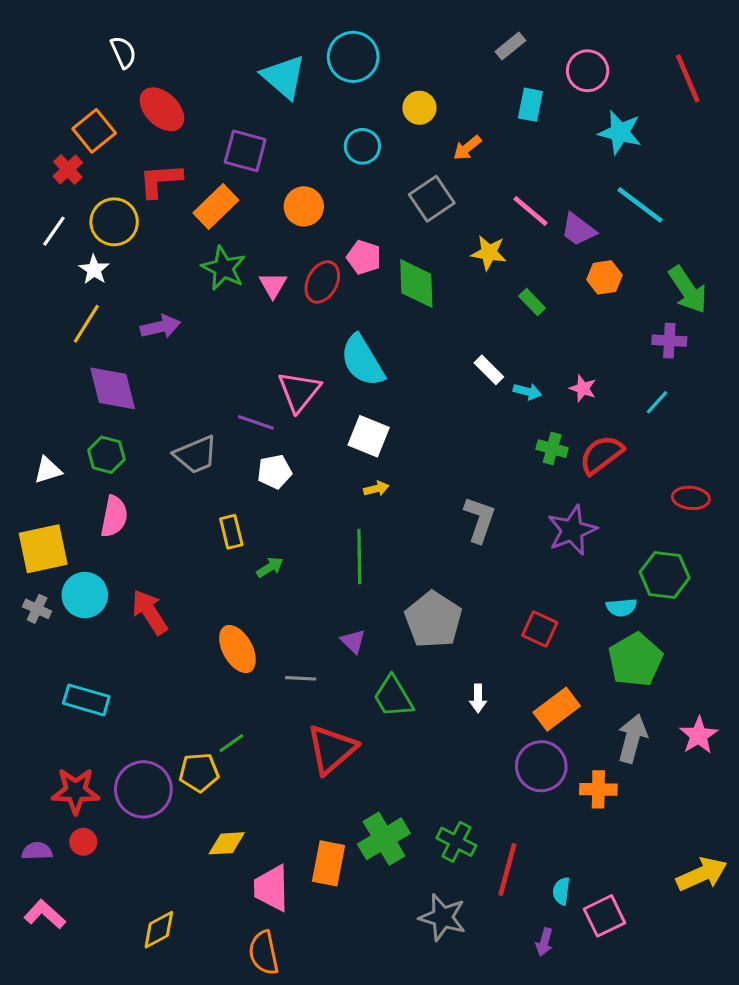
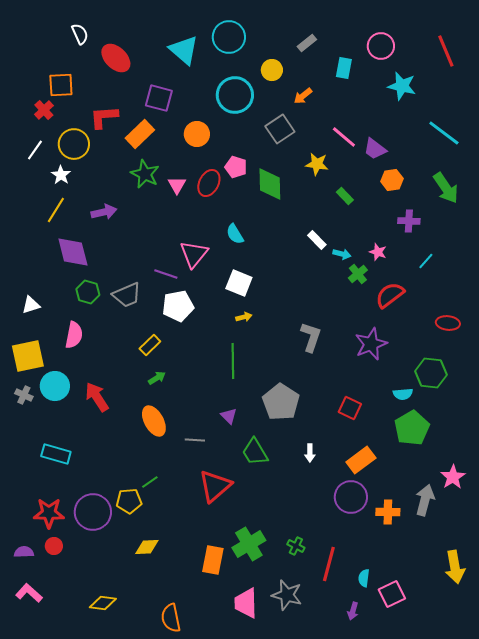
gray rectangle: (510, 46) -> (307, 43), moved
red ellipse: (162, 109) -> (116, 58), moved
orange square: (94, 131) -> (61, 85), turned 36
cyan circle: (362, 146) -> (235, 95), size x1.6
cyan line: (640, 205) -> (444, 133), moved
purple cross: (669, 341) -> (409, 221), moved
cyan semicircle: (362, 361) -> (235, 234), size x0.6
green cross: (552, 449) -> (358, 274), moved, turned 36
green hexagon: (106, 455) -> (88, 292), moved
white pentagon: (274, 472) -> (178, 306), size x1.4
yellow rectangle: (231, 532) -> (150, 345), turned 60
green arrow: (270, 567) -> (157, 378), moved
gray arrow: (632, 738) -> (425, 500), moved
green cross: (456, 842) -> (296, 546), size x0.7
yellow arrow: (702, 874) -> (455, 567), turned 104
pink trapezoid: (271, 888) -> (246, 603), moved
yellow diamond: (159, 930) -> (103, 603), turned 36

